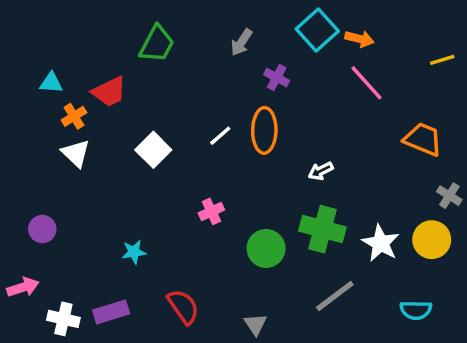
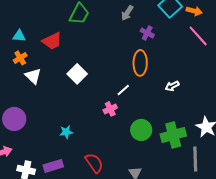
orange cross: (74, 116) -> (20, 58), moved
white line: (220, 136) -> (123, 90), moved
purple circle: (42, 229) -> (14, 119), size x1.5
green cross: (322, 229) -> (173, 135), moved, turned -30
gray line: (335, 296) -> (195, 159), moved, turned -55

